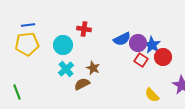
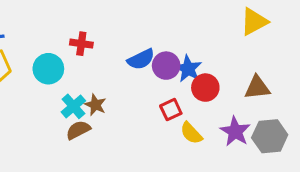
red square: (141, 60) -> (171, 110), moved, turned 32
cyan cross: (66, 69) -> (73, 106), moved
yellow semicircle: (152, 95) -> (191, 133), moved

